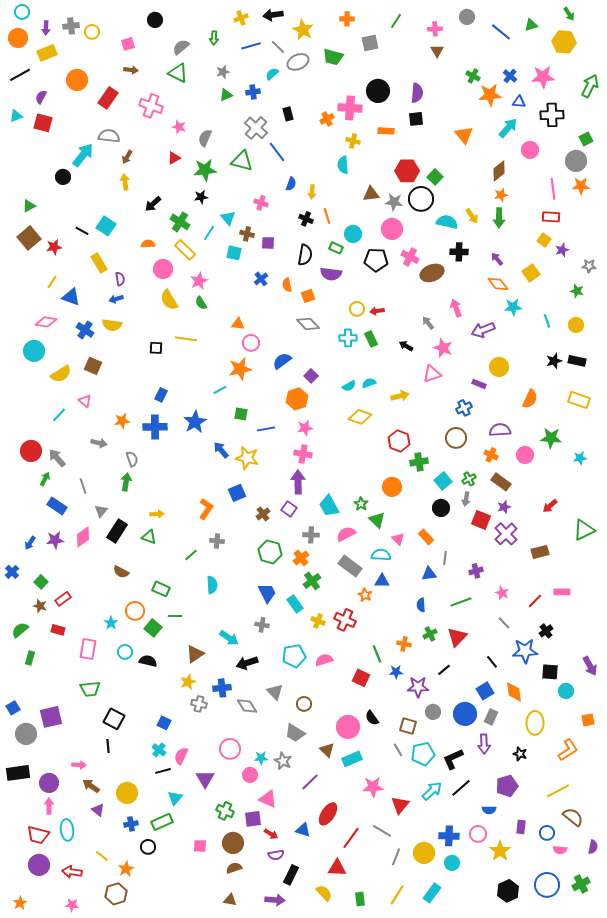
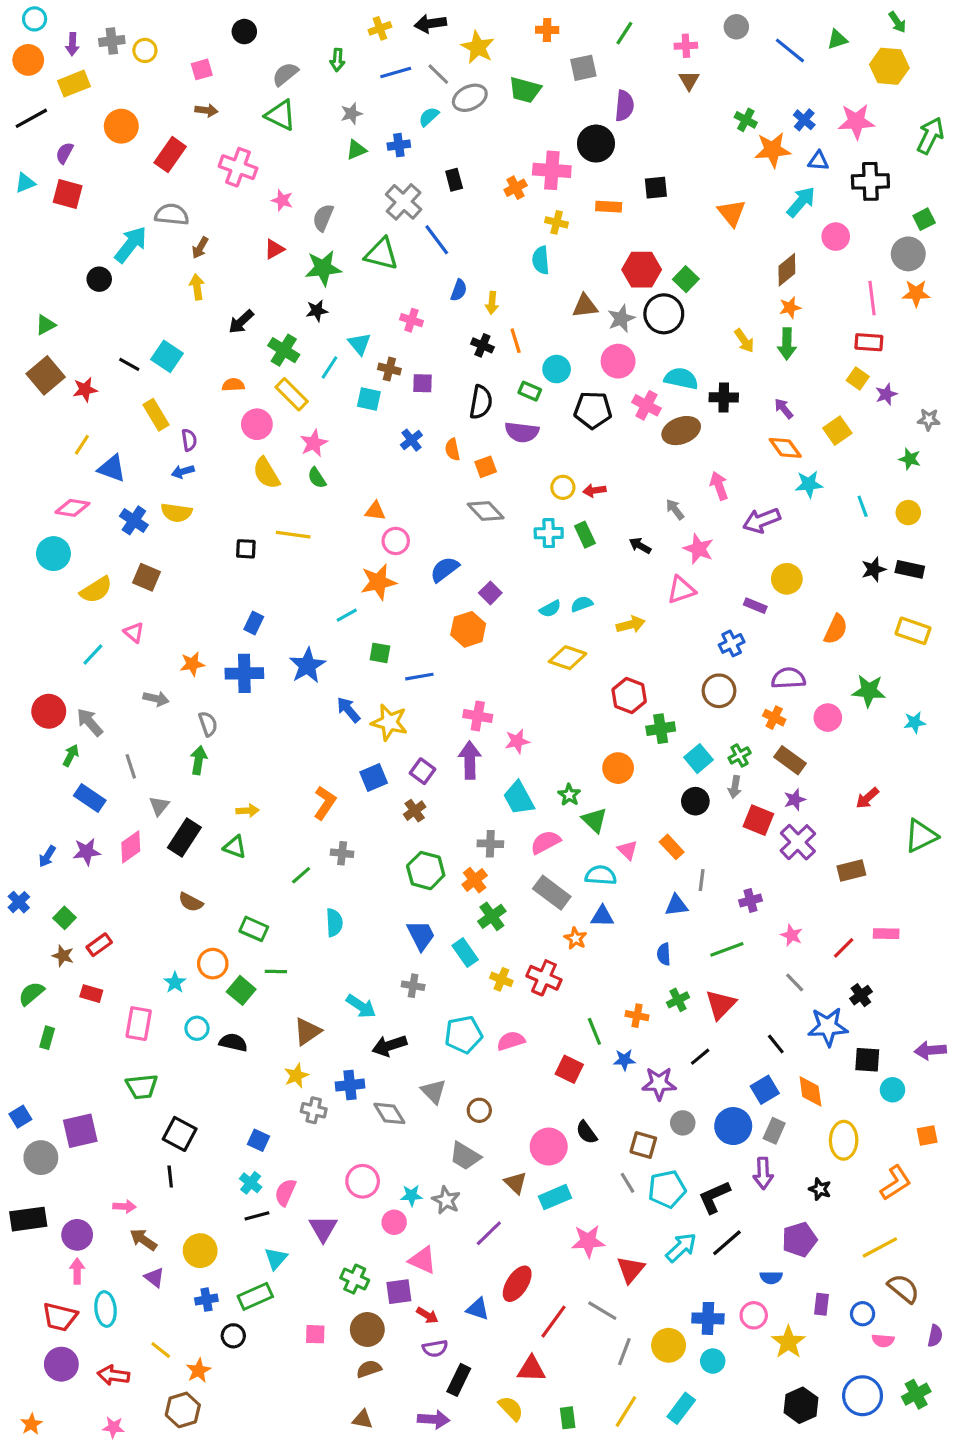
purple semicircle: (417, 93) -> (624, 106), moved
gray star: (394, 202) -> (621, 319), turned -30
cyan semicircle: (447, 222) -> (681, 379), moved
pink star: (305, 428) -> (517, 741), moved
purple square: (289, 509) -> (423, 771), moved
purple arrow: (590, 666) -> (930, 1050), turned 114

